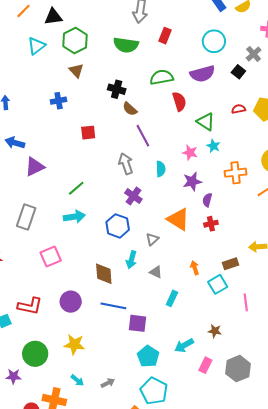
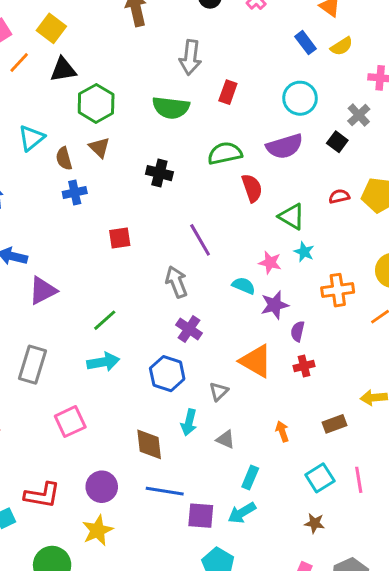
cyan triangle: (36, 46) -> (31, 138), moved
brown semicircle: (130, 109) -> (64, 158), moved, turned 35
cyan semicircle: (161, 169) -> (244, 286), moved, turned -63
cyan square: (218, 284) -> (320, 478), moved
yellow star: (74, 344) -> (98, 530), moved, turned -30
cyan arrow: (184, 345) -> (242, 513), moved

